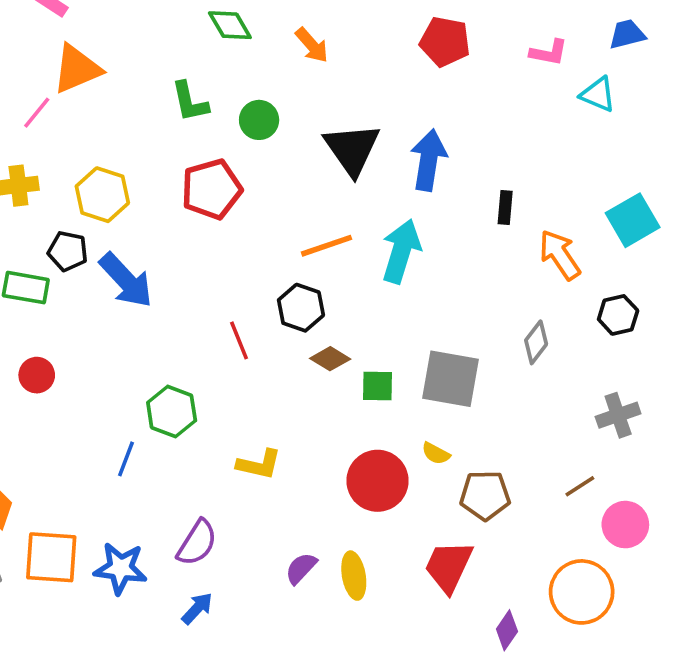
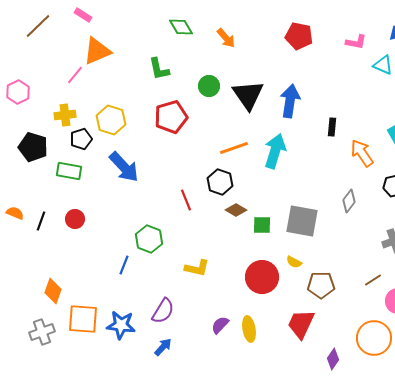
green circle: (259, 120) -> (209, 86), moved
black pentagon: (68, 251) -> (81, 139), moved, turned -30

